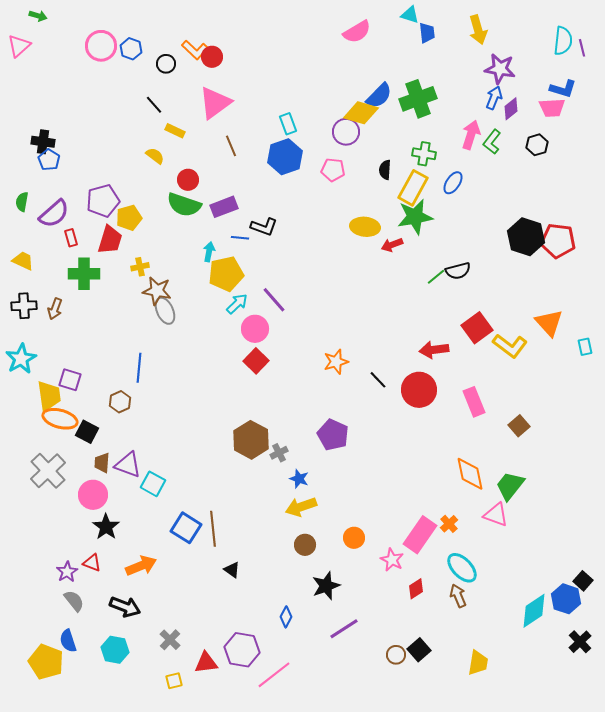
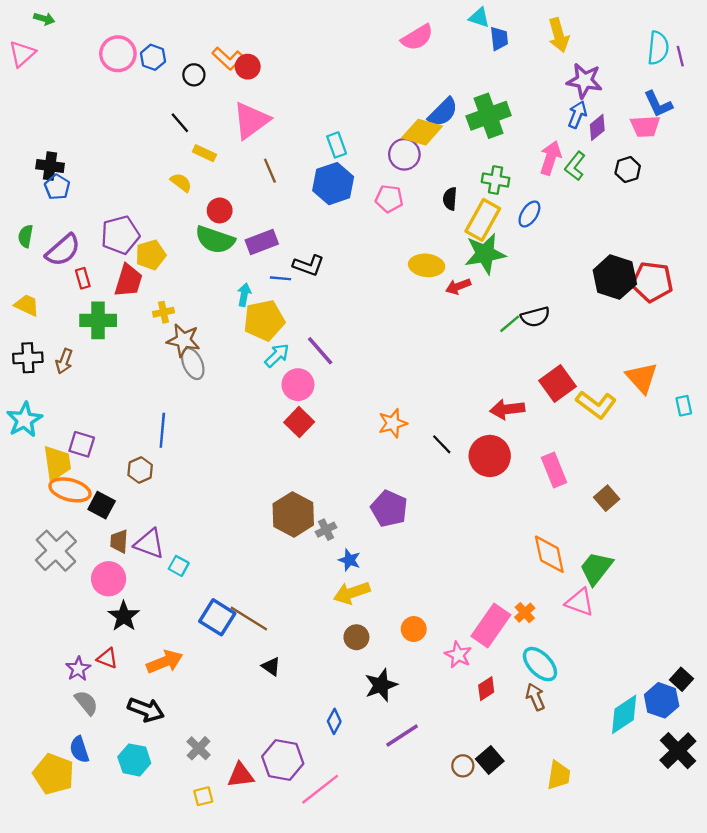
blue L-shape: (563, 89) -> (658, 104), turned 48
cyan square: (153, 484) -> (179, 566), size x0.7
brown line: (213, 529) -> (249, 619), turned -52
black cross: (580, 642) -> (678, 751), size x1.4

